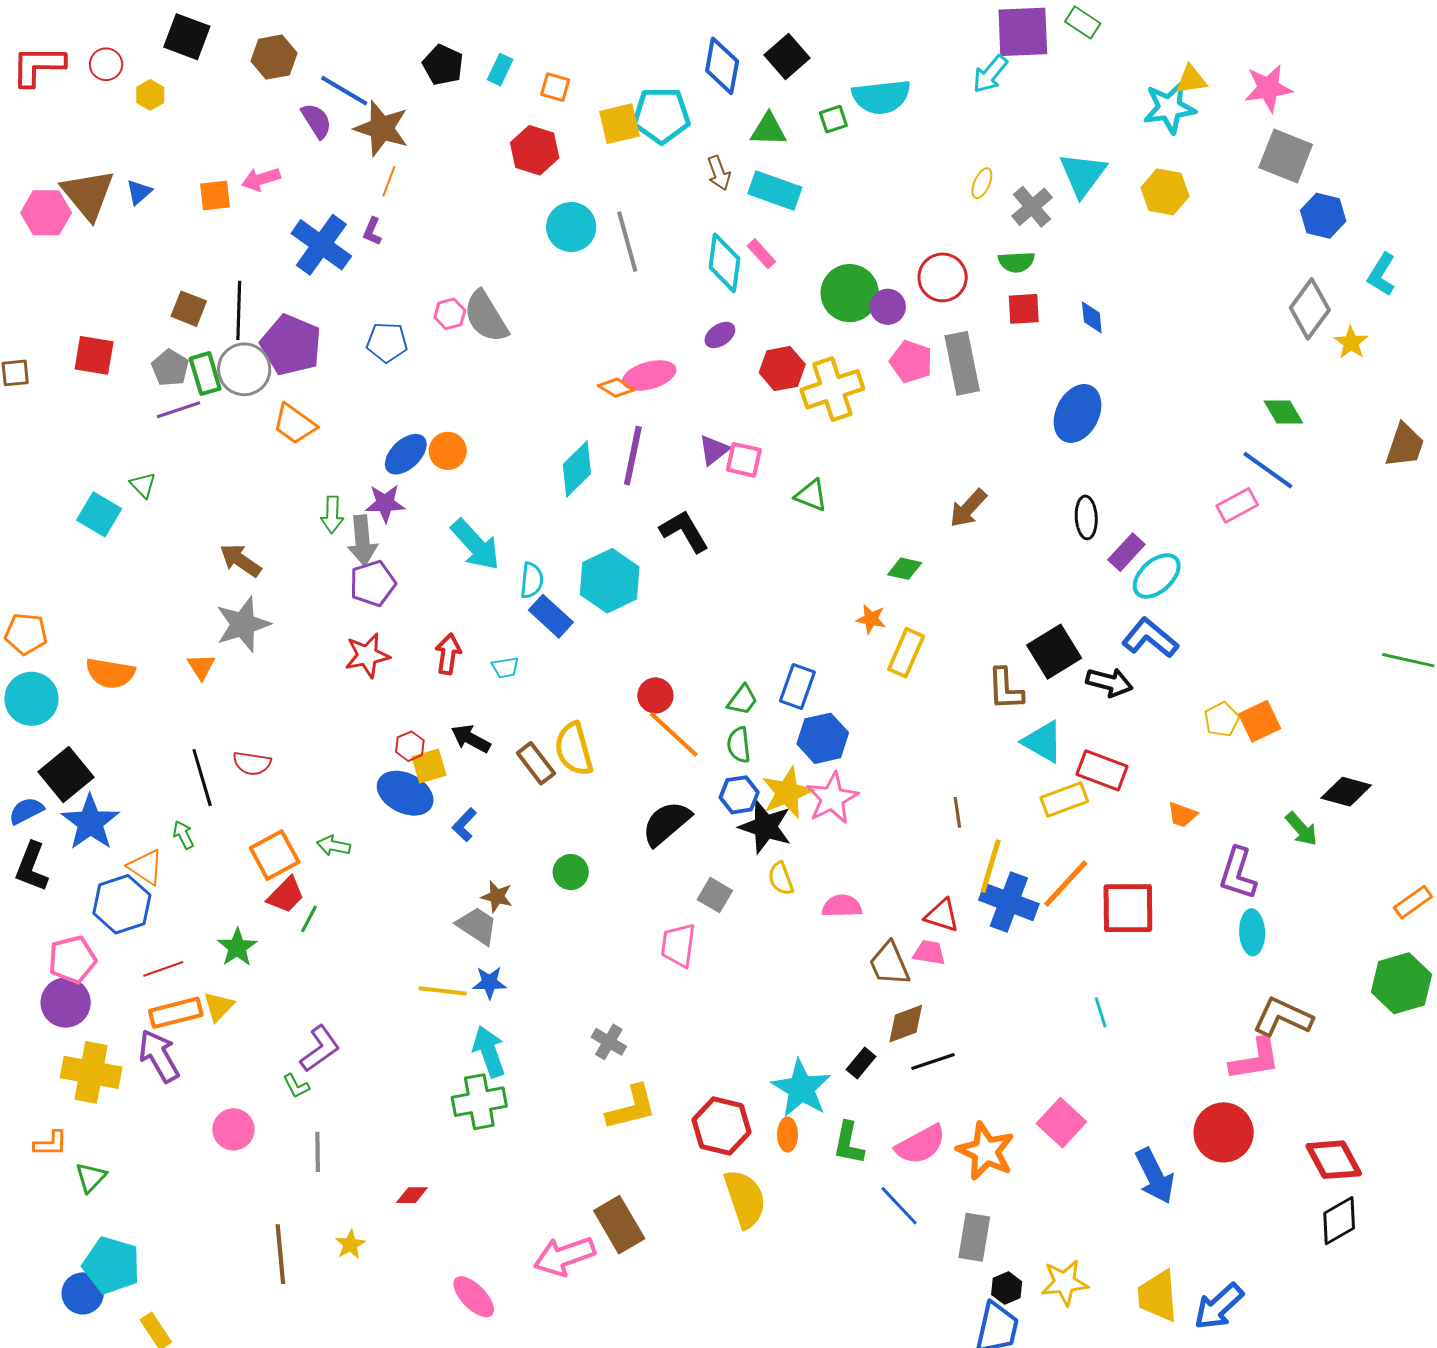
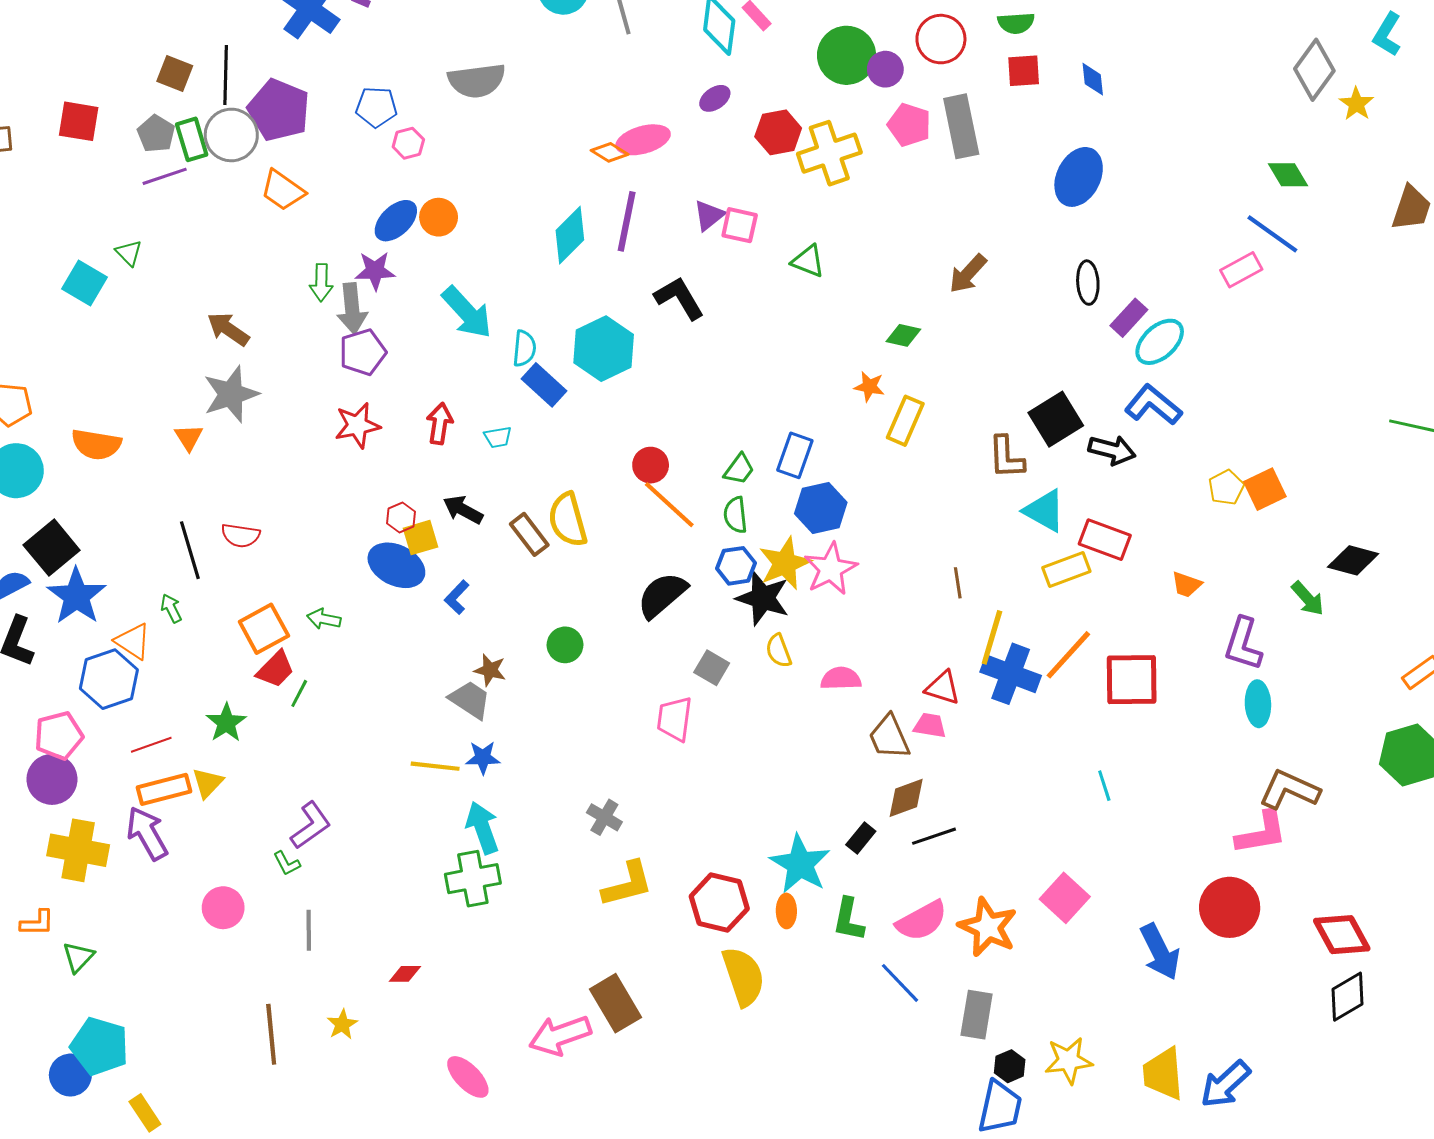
pink hexagon: (450, 314) -> (408, 143), moved
gray semicircle: (486, 317) -> (477, 81), turned -66

